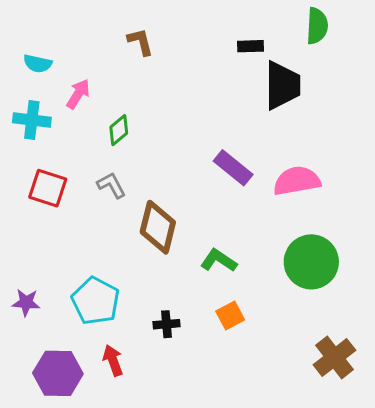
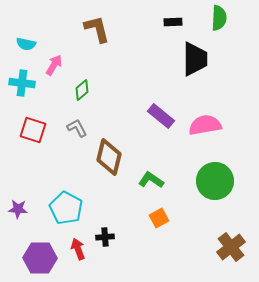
brown L-shape: (140, 42) -> (97, 29), size x1.4
black rectangle: (250, 46) -> (173, 22), moved
black cross: (167, 324) -> (105, 237), moved

